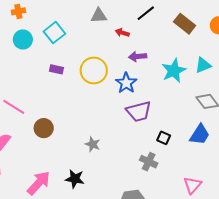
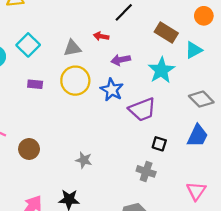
gray triangle: (99, 16) -> (72, 48), moved
brown rectangle: (185, 24) -> (166, 33), moved
cyan triangle: (203, 65) -> (194, 50), moved
purple trapezoid: (139, 111) -> (142, 110), moved

